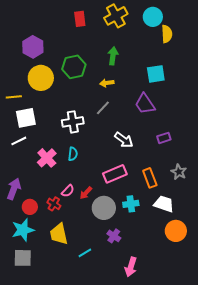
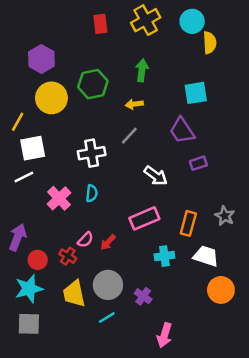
yellow line: (14, 97) -> (18, 122), turned -56
purple rectangle: (164, 138) -> (198, 163), moved
orange rectangle: (150, 178) -> (188, 223), turned 36
gray circle: (104, 208) -> (108, 285), moved

